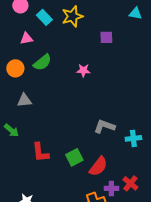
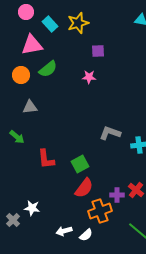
purple square: (106, 37) -> (98, 51), moved
pink triangle: (26, 38) -> (32, 45), size x1.6
red semicircle: (98, 166) -> (84, 188), moved

